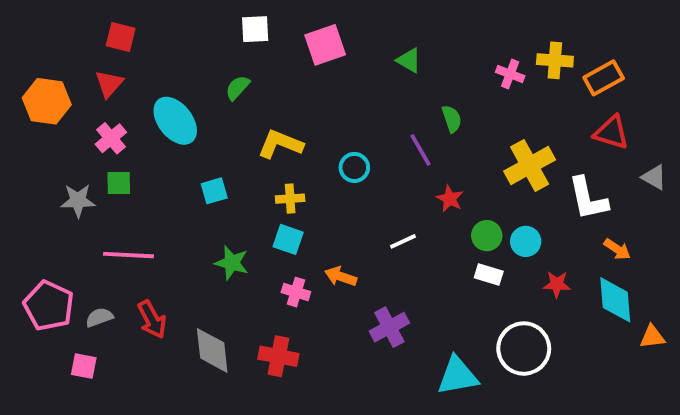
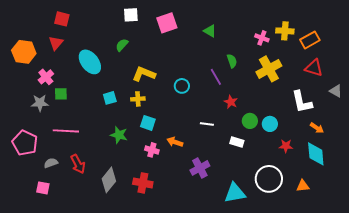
pink cross: (111, 138) -> (46, 77), moved
yellow cross: (530, 166) -> (269, 69), moved
yellow cross: (290, 199) -> (138, 99), moved
white line: (403, 241) -> (207, 124), turned 32
white rectangle: (489, 275) -> (237, 142), moved
pink pentagon: (49, 306) -> (25, 143), moved
orange triangle: (652, 337) -> (303, 186), moved
gray diamond: (212, 350) -> (109, 180), turned 45

